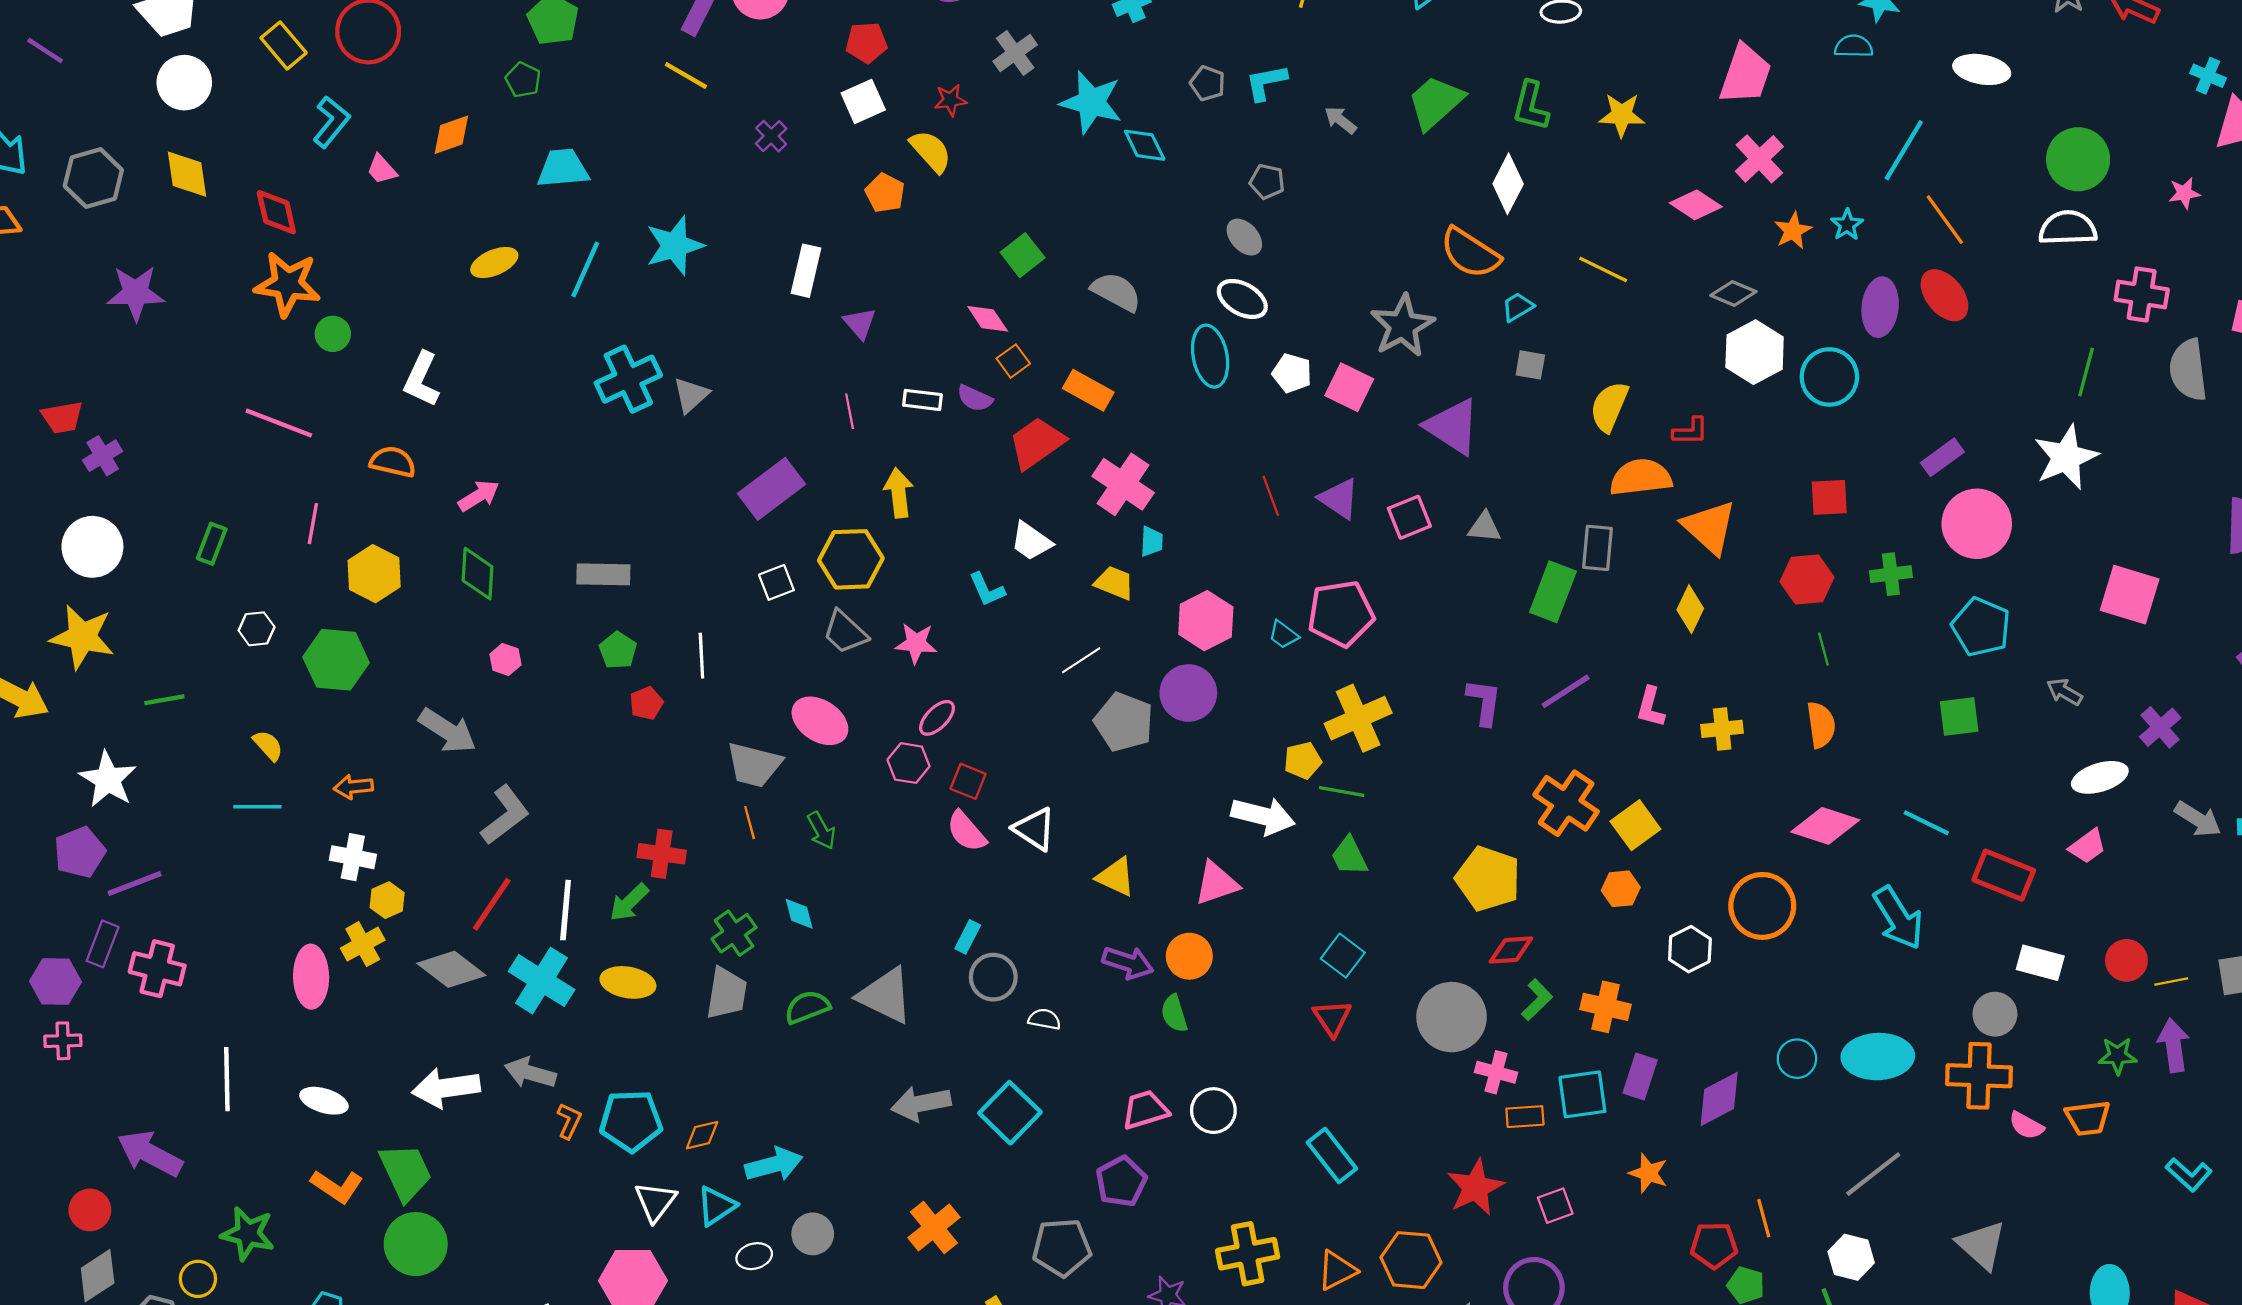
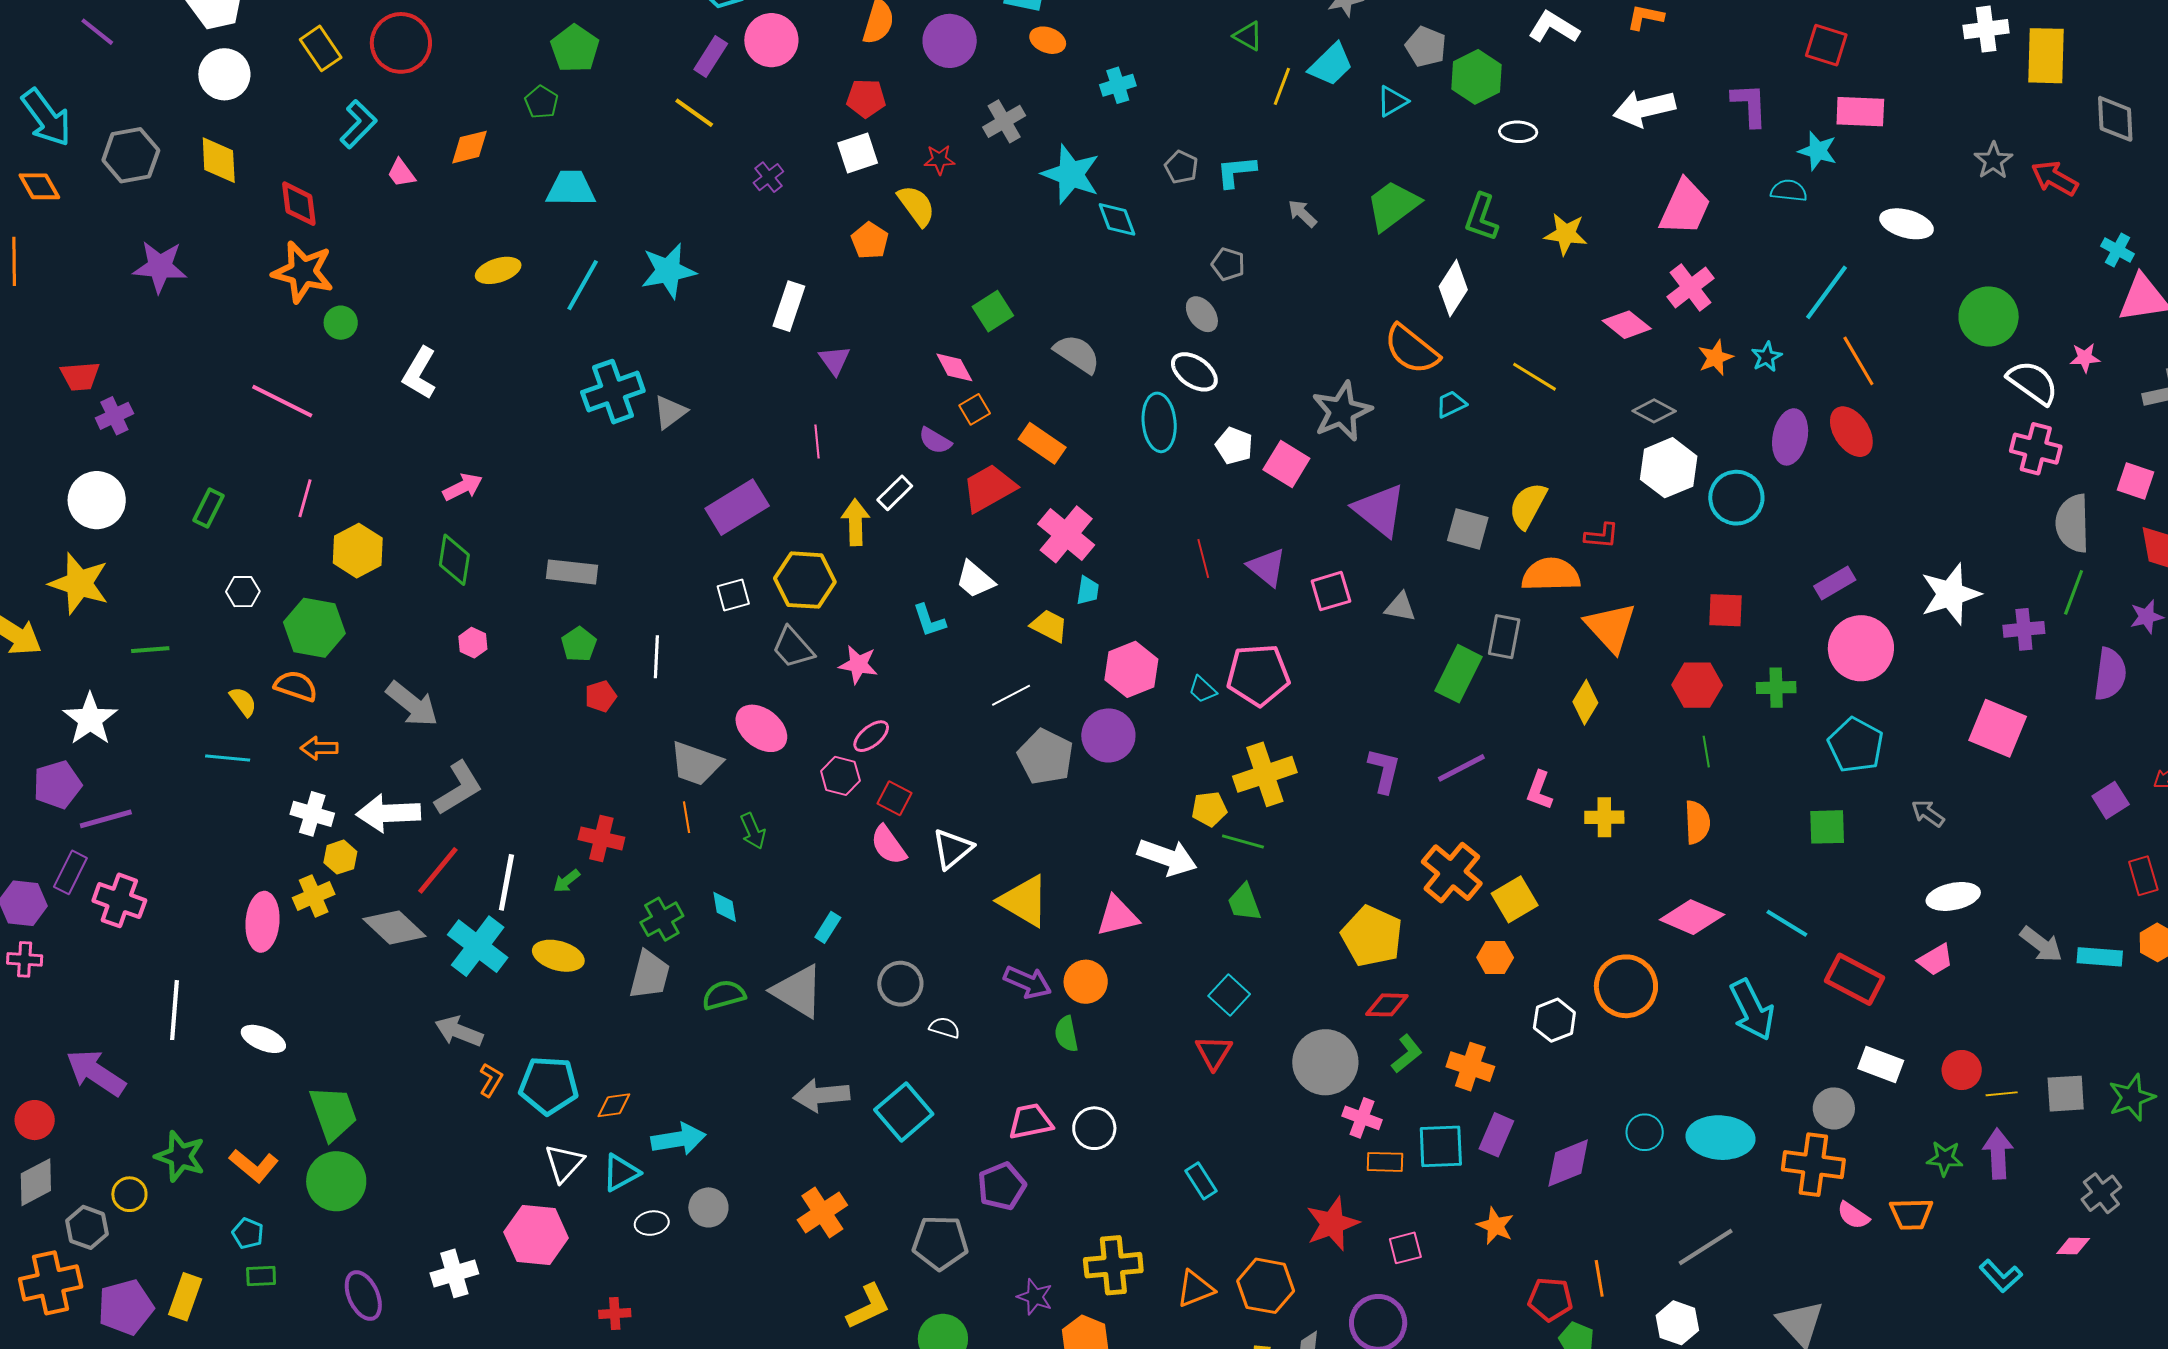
white semicircle: (2068, 228) -> (2033, 382), moved, turned 32
gray square: (1530, 365) -> (1468, 529), moved, size x1.4
green line: (2086, 372) -> (2074, 592), moved
white rectangle: (922, 400) -> (895, 493), moved, turned -57
orange semicircle: (393, 462) -> (296, 686), moved
purple cross: (2160, 727) -> (2024, 629), moved, turned 30
white triangle: (1035, 829) -> (952, 849), turned 42
yellow triangle: (1116, 877) -> (1024, 901), size x1.4
green arrow: (629, 902) -> (567, 881), size x0.7
cyan rectangle: (968, 937) -> (828, 927), moved
white arrow: (446, 1088) -> (388, 813), moved
cyan rectangle: (1332, 1155) -> (1201, 1181), size x0.7
orange L-shape: (337, 1186) -> (254, 1166), moved

